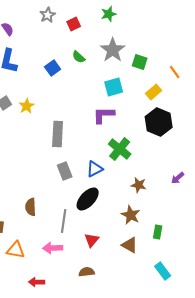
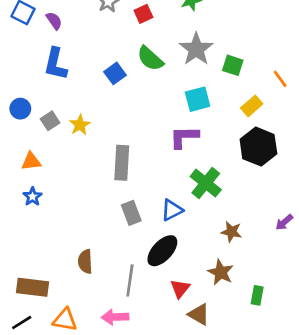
green semicircle: (79, 57) -> (150, 59), size x1.5
red triangle: (92, 240) -> (180, 289), moved
brown triangle: (130, 245) -> (199, 314), moved

